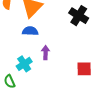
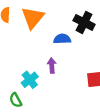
blue semicircle: (30, 31) -> (62, 39), moved

